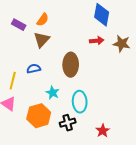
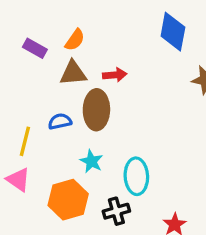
brown triangle: (42, 40) -> (73, 73), turned 42
red arrow: (97, 41) -> (115, 75), moved
brown ellipse: (71, 65) -> (96, 110), moved

